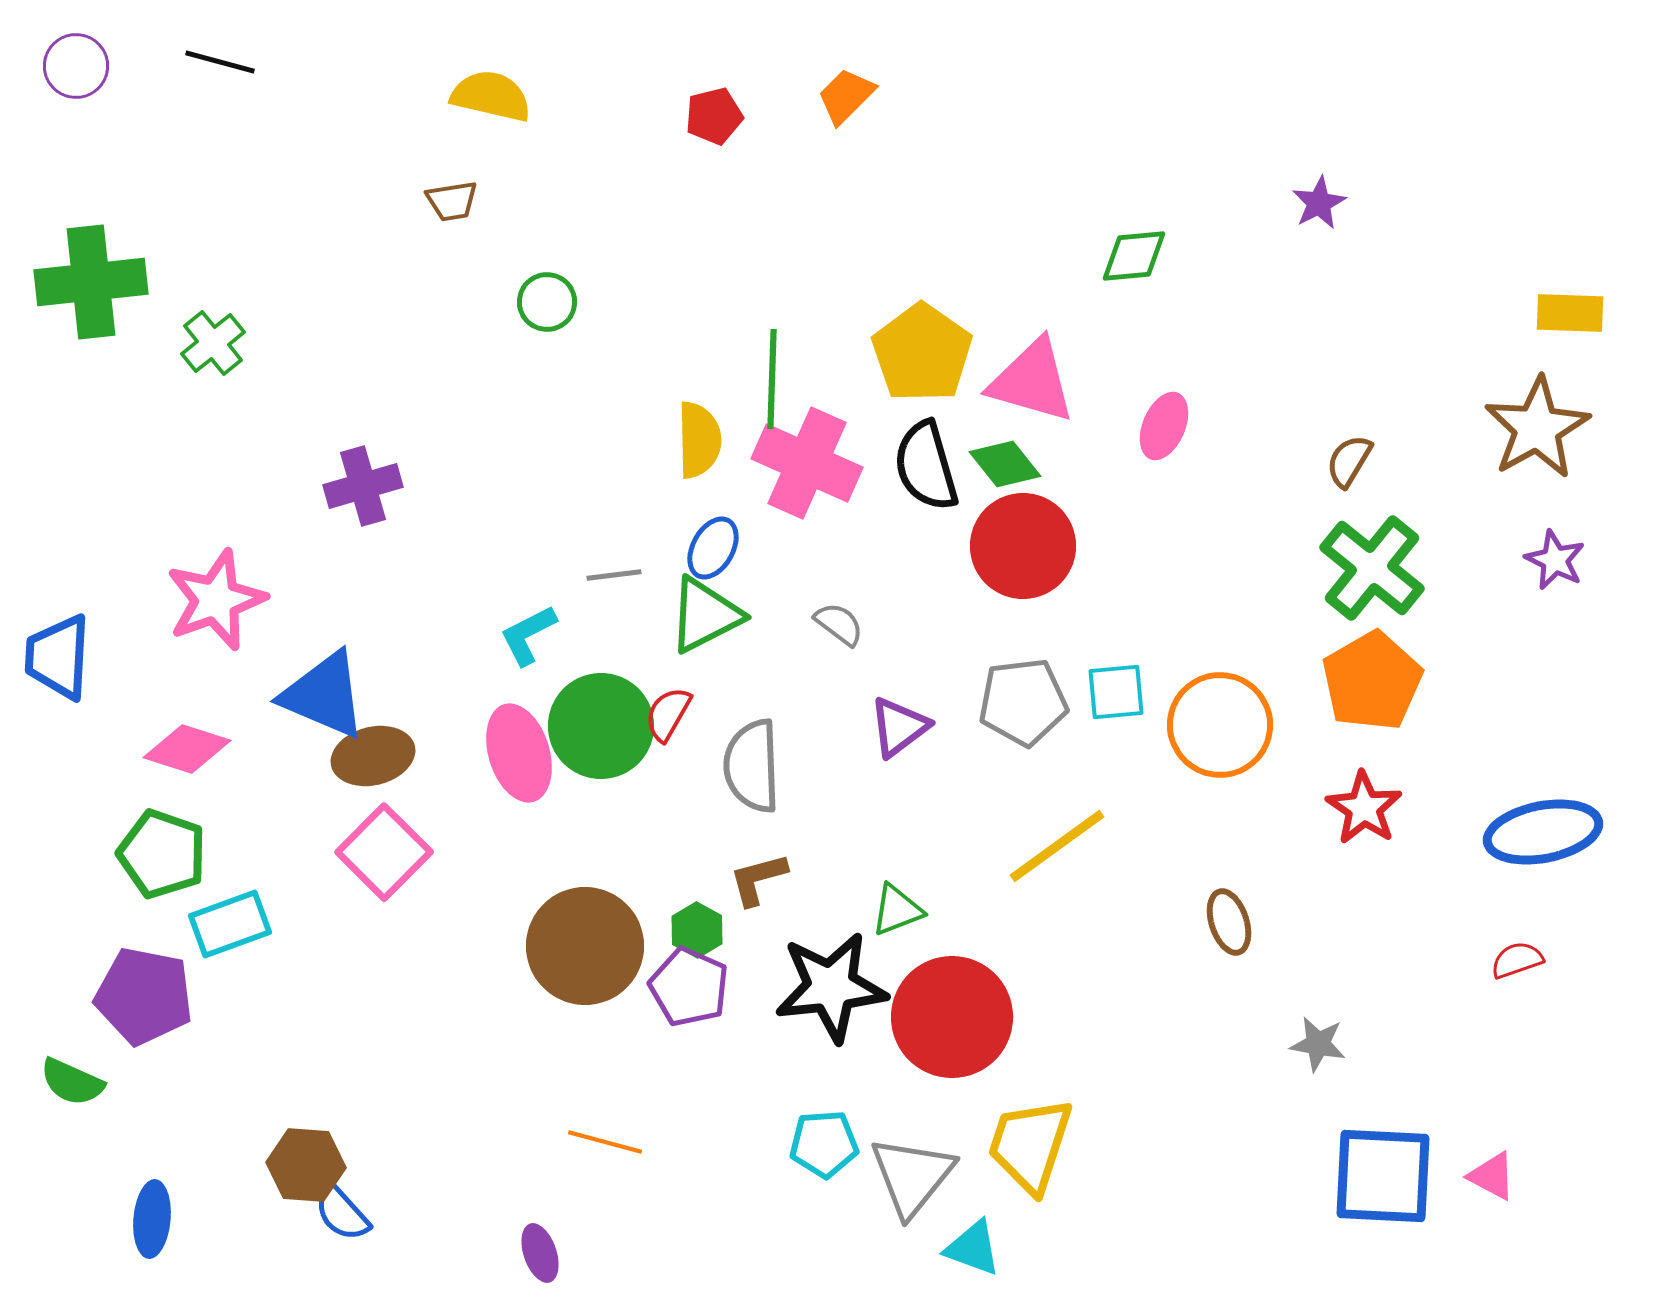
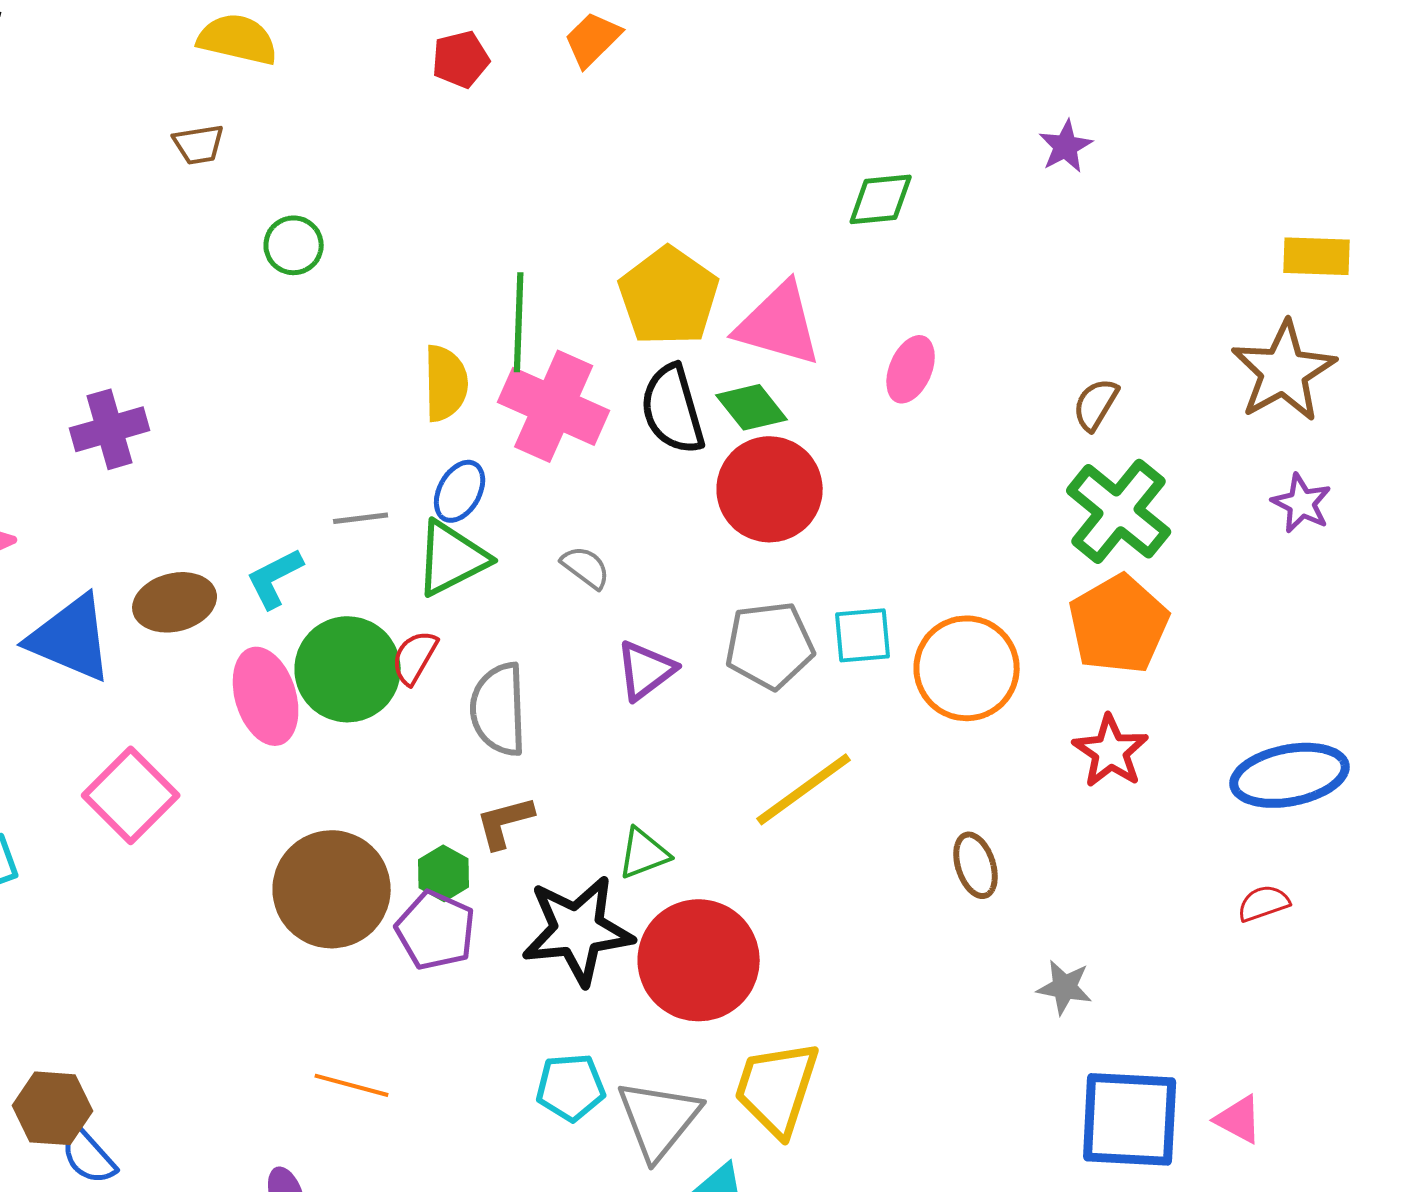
brown ellipse: (373, 756) -> (175, 602), moved

